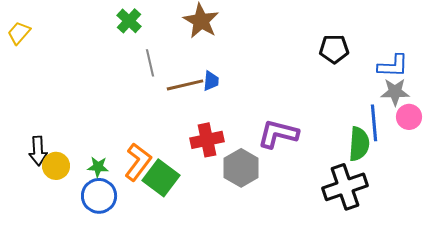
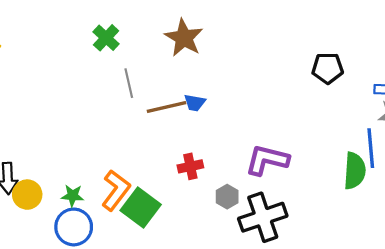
blue trapezoid: (211, 81) -> (195, 103), turned 95
red cross: (207, 140) -> (190, 166), size x0.7
gray hexagon: (241, 168) -> (227, 197), size x0.6
black cross: (345, 187) -> (263, 217), moved

